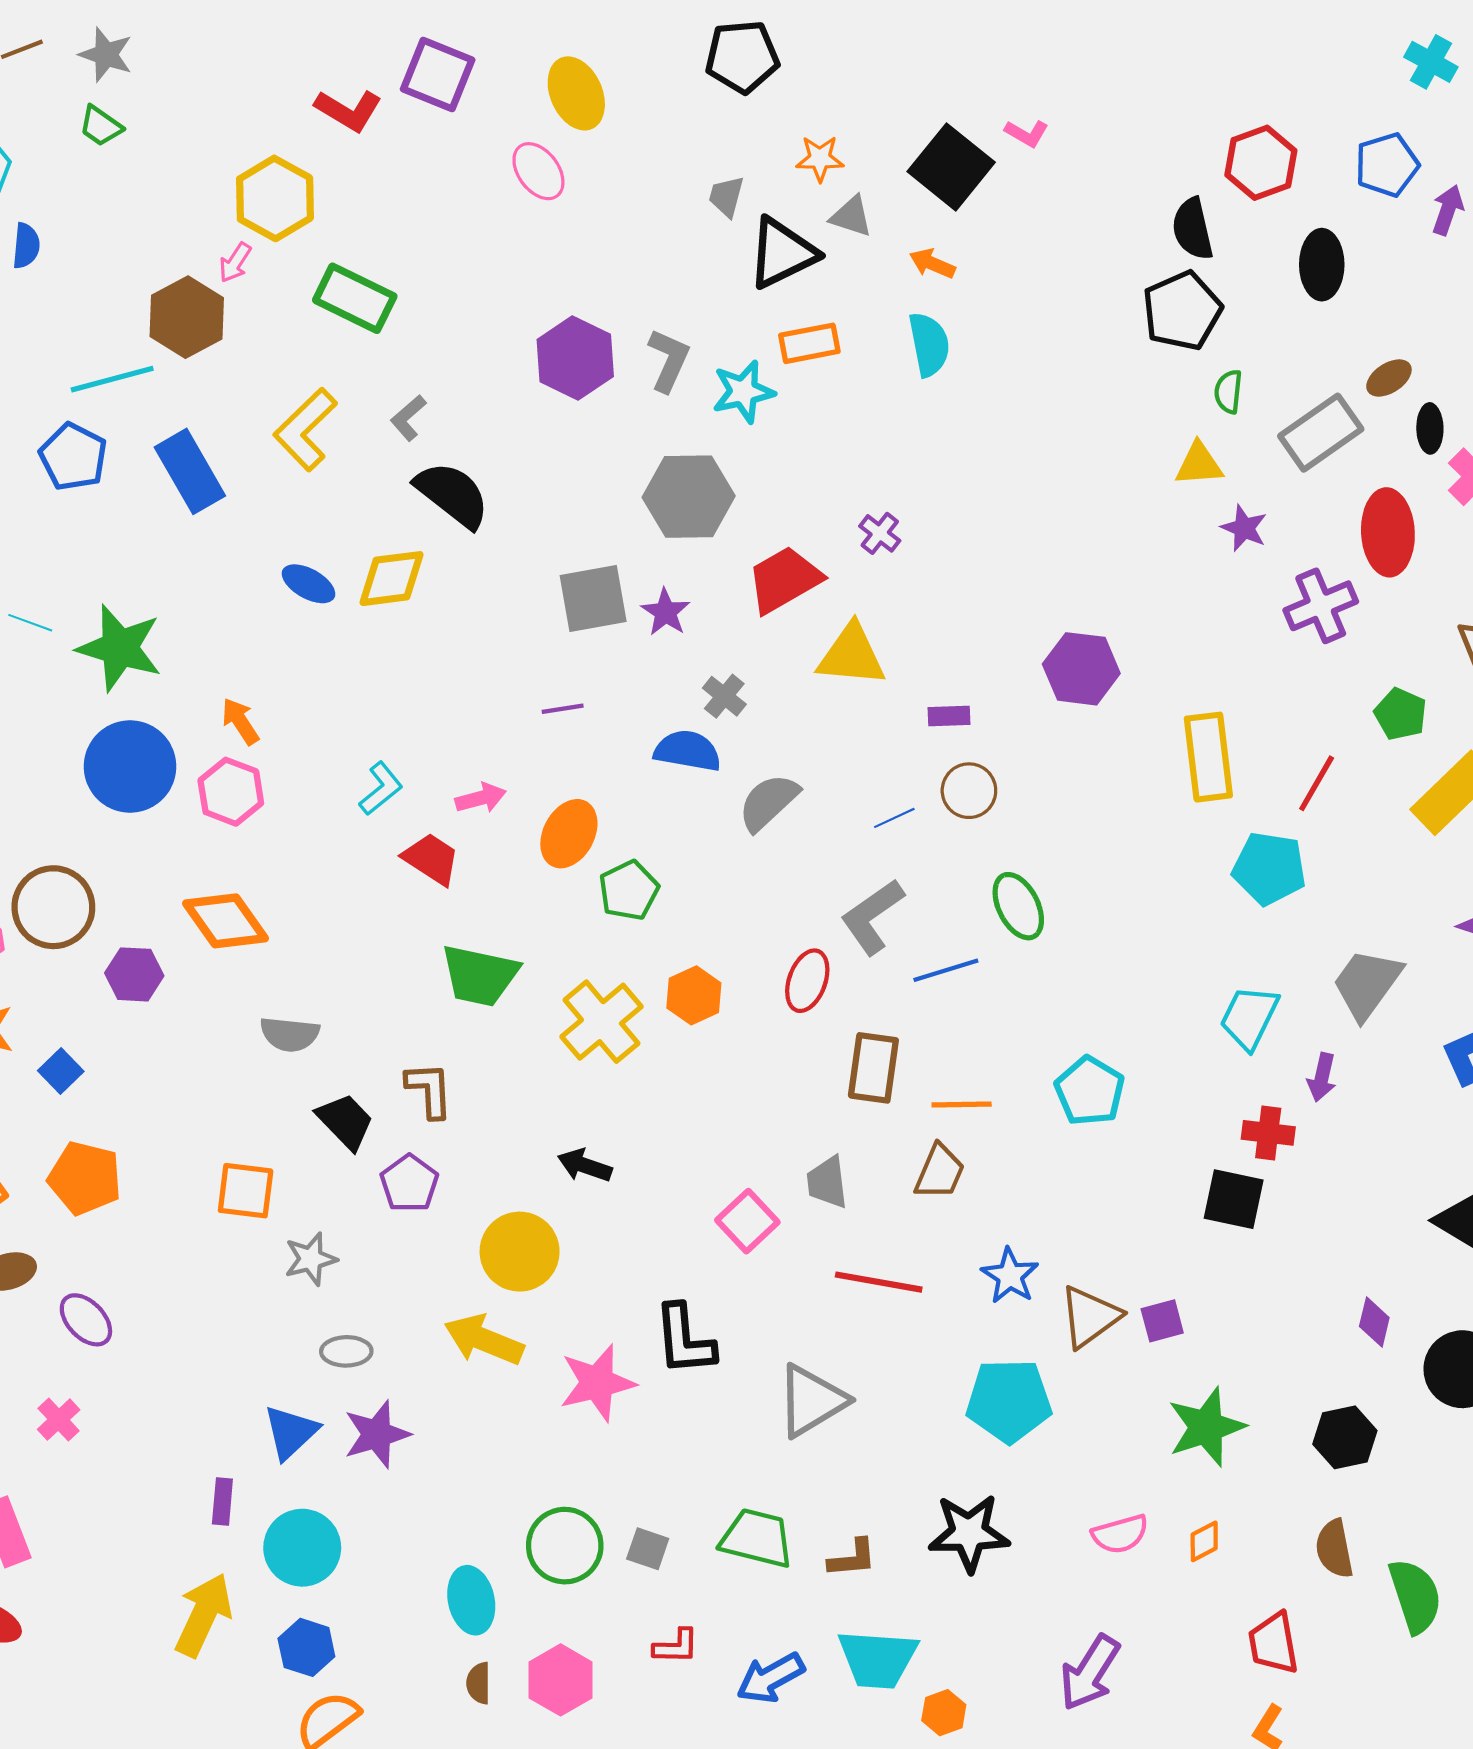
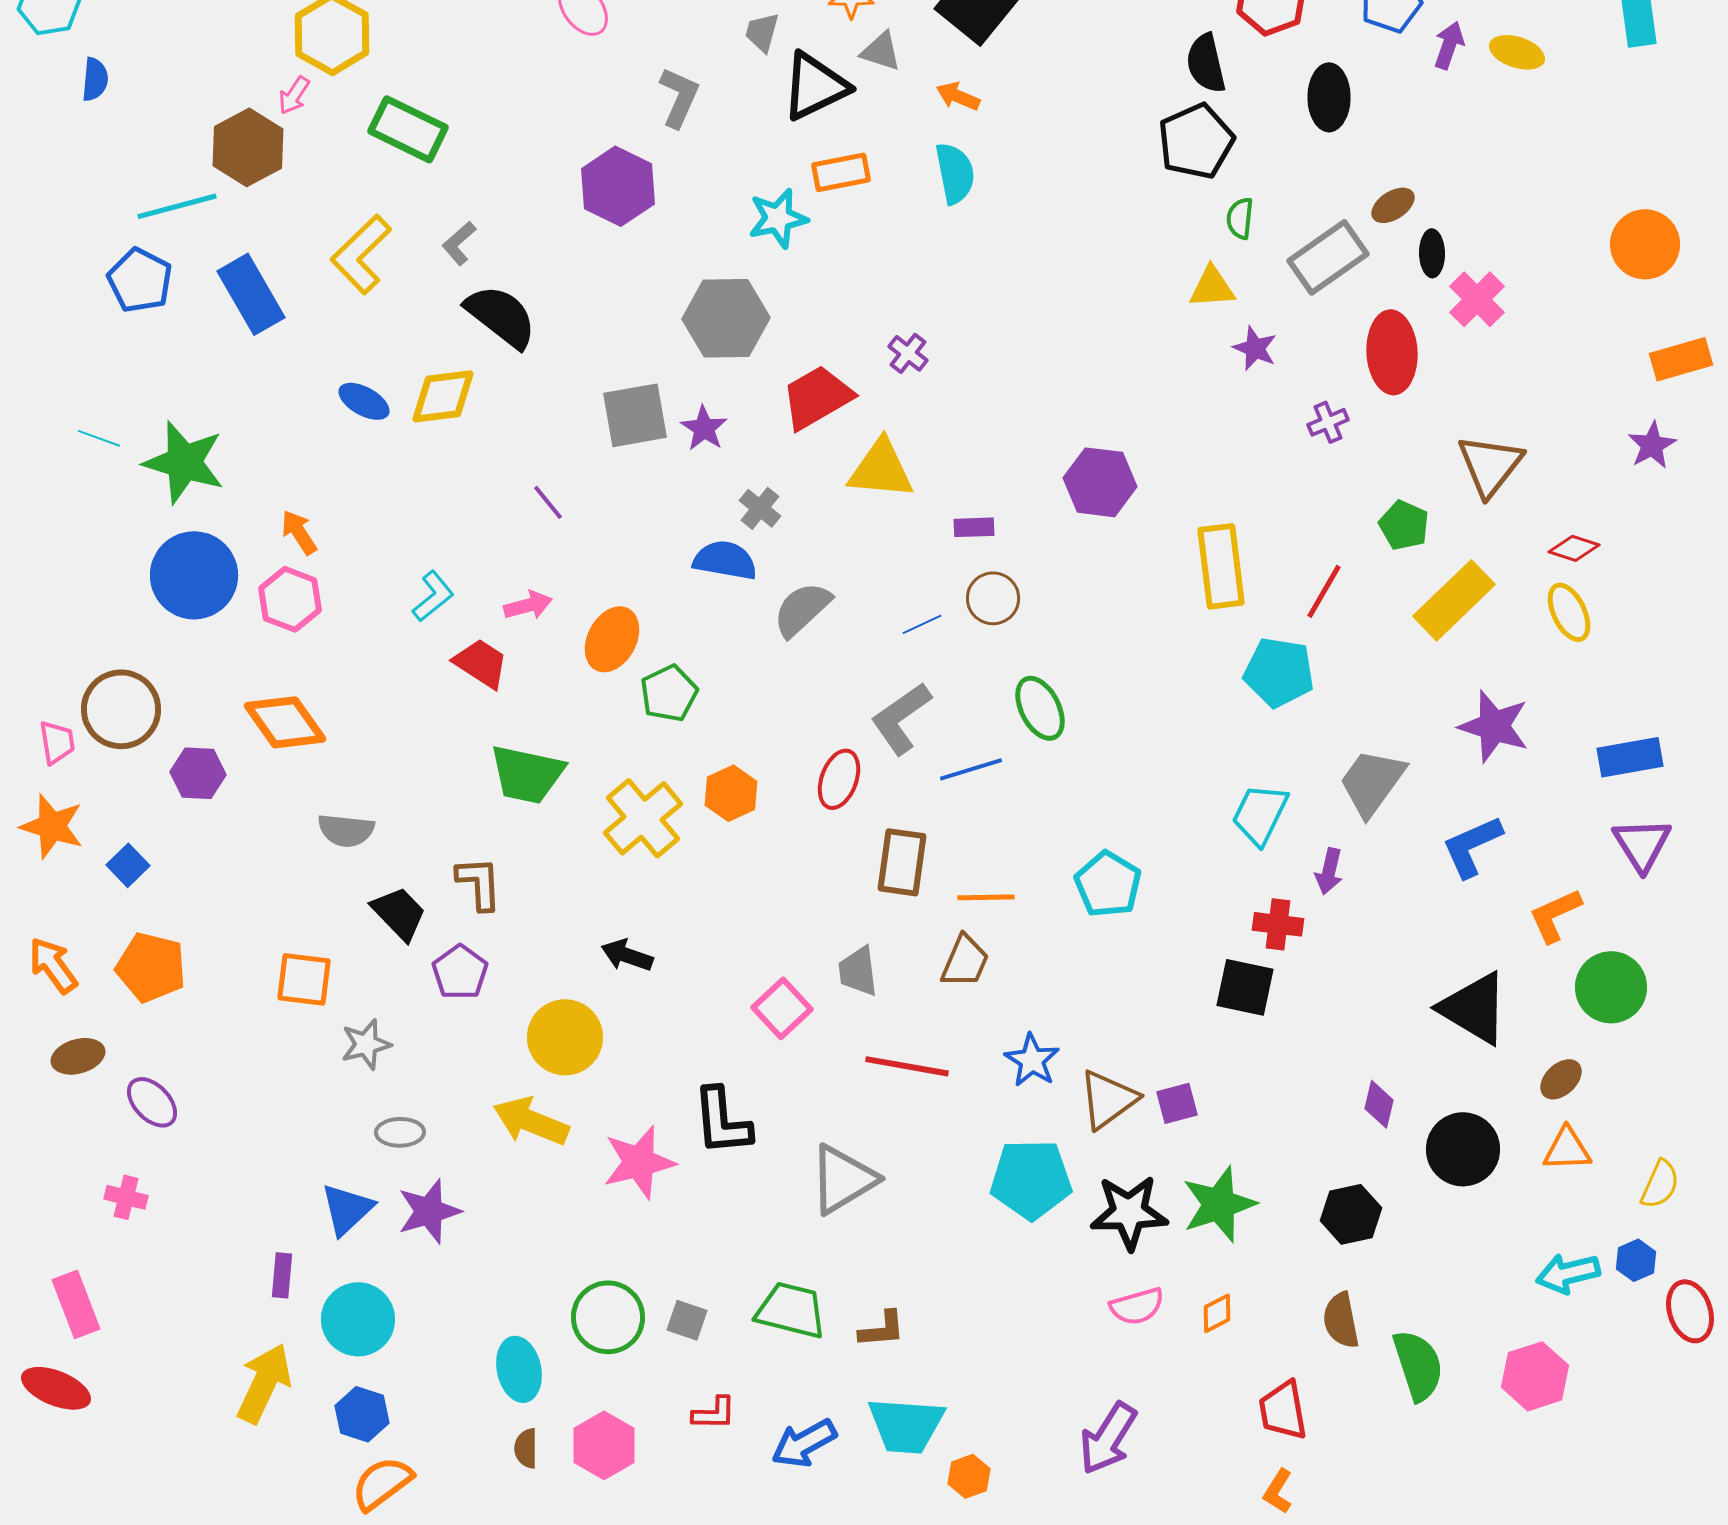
gray L-shape: (669, 360) -> (679, 97), moved
purple cross: (1321, 606) -> (1328, 422), size x0.6
purple line: (563, 709) -> (548, 502), moved, turned 60
pink cross: (59, 1420) -> (126, 1197), turned -33
black star: (969, 1533) -> (1129, 1212), moved

